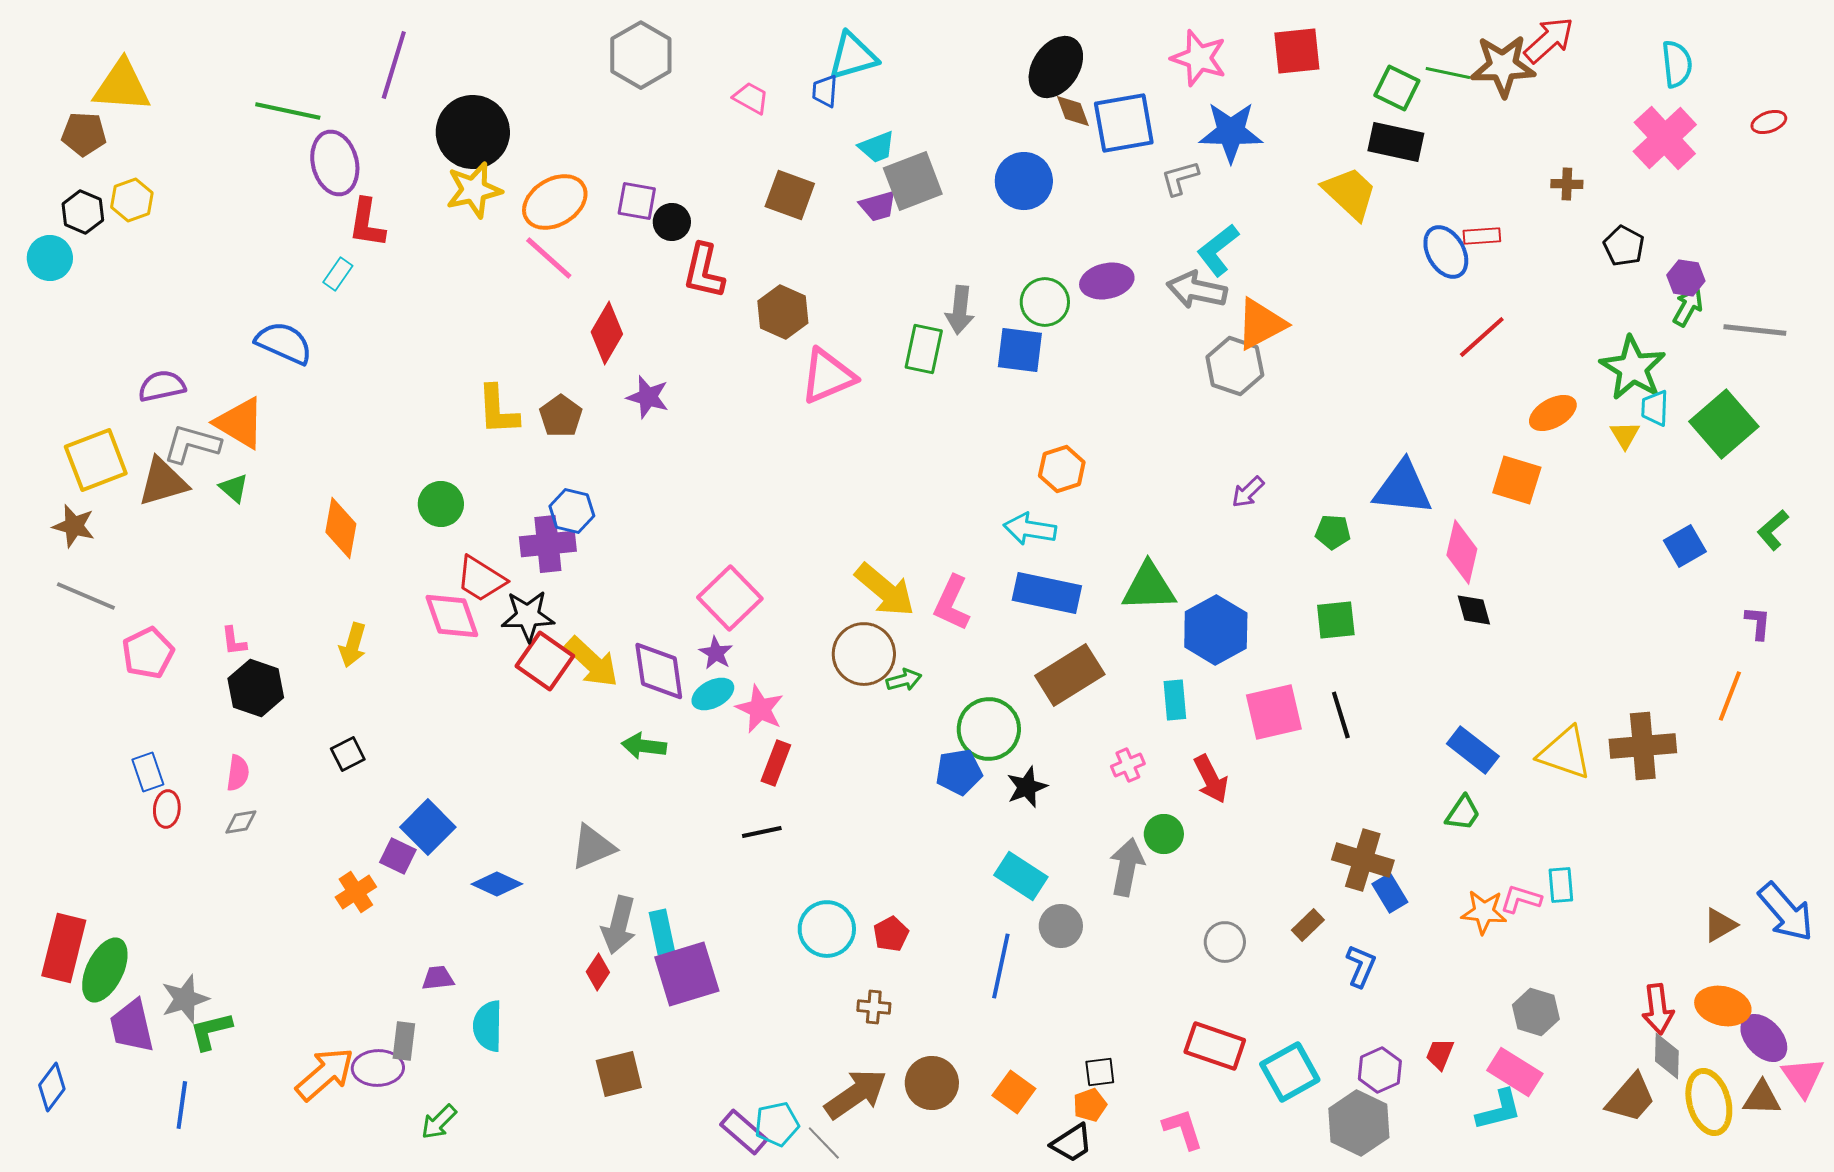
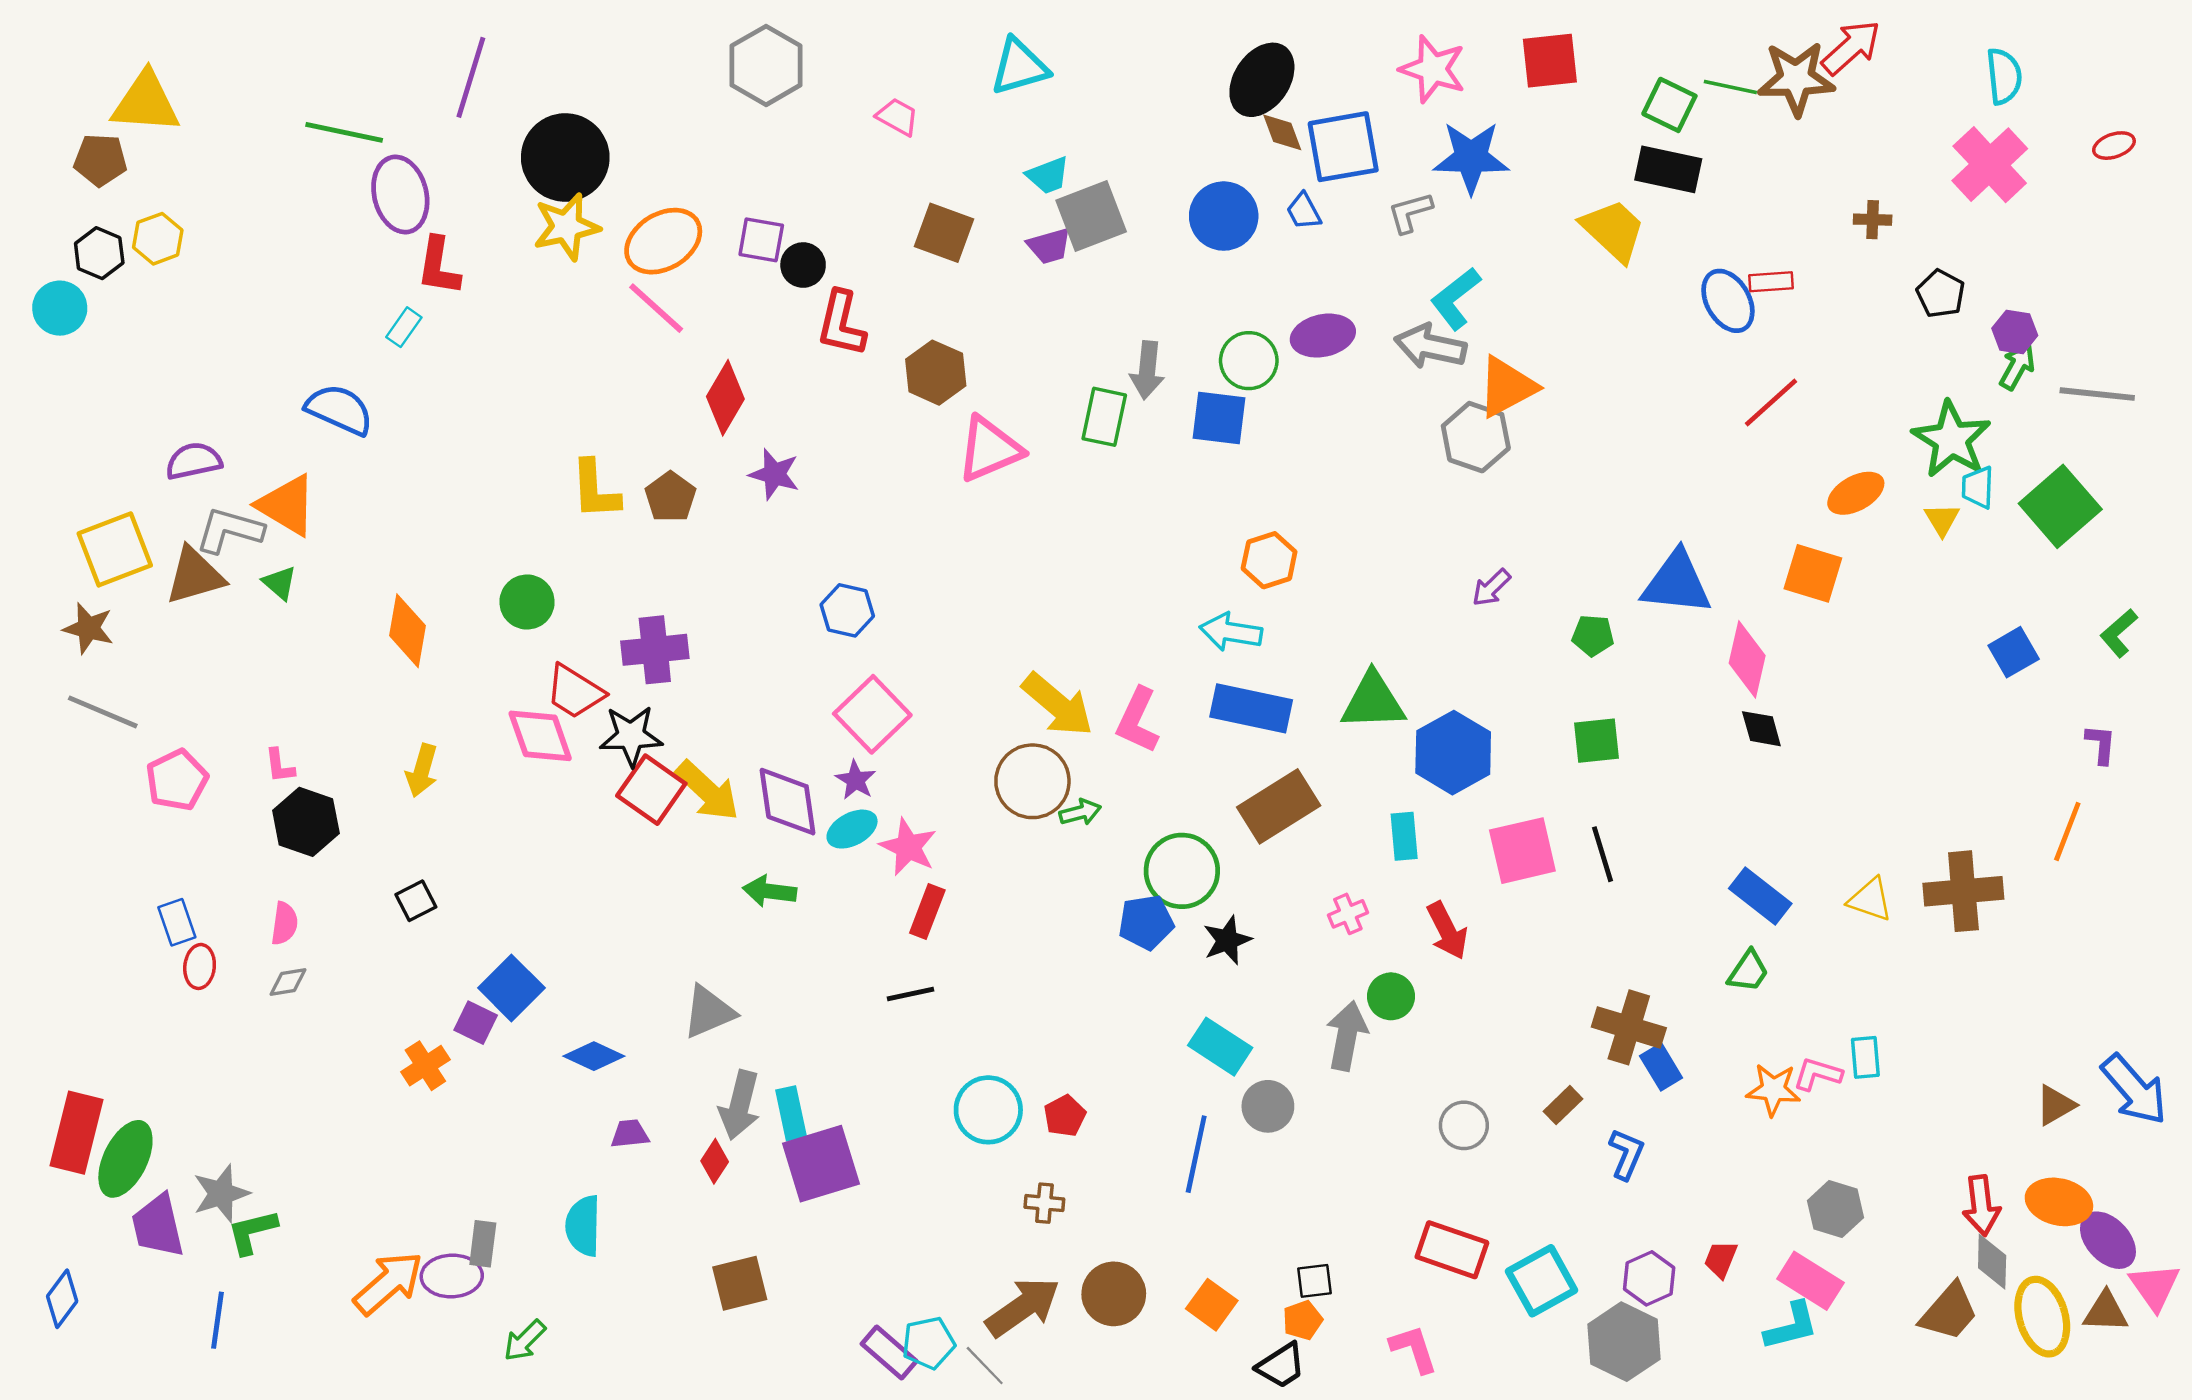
blue trapezoid: (825, 91) -> (1304, 211), moved, turned -32
blue hexagon: (572, 511) -> (847, 610), moved
yellow triangle: (1565, 753) -> (1870, 900), size x0.7
purple trapezoid: (438, 978) -> (630, 1134), moved

